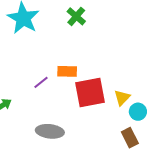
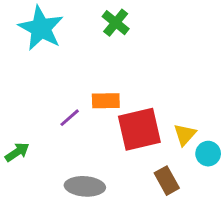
brown rectangle: (130, 138) -> (167, 181), moved

